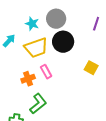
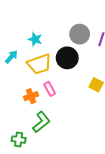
gray circle: (56, 19) -> (80, 34), moved

